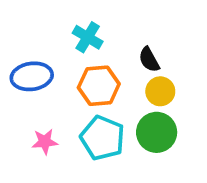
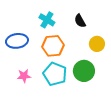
black semicircle: (149, 60) -> (80, 21), moved
yellow circle: (160, 91) -> (97, 44), moved

